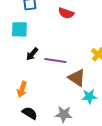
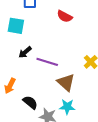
cyan star: (89, 97) -> (67, 107), moved
black semicircle: (30, 113) -> (30, 102), moved

